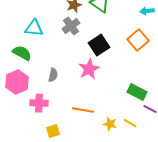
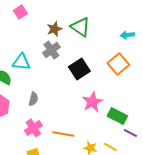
cyan triangle: (34, 28) -> (21, 62), moved
pink star: (89, 69) -> (92, 102), moved
pink cross: (39, 103) -> (33, 128), moved, turned -36

